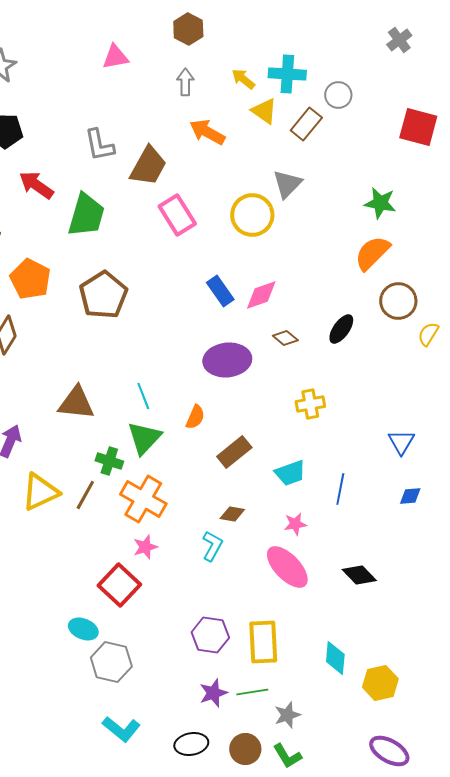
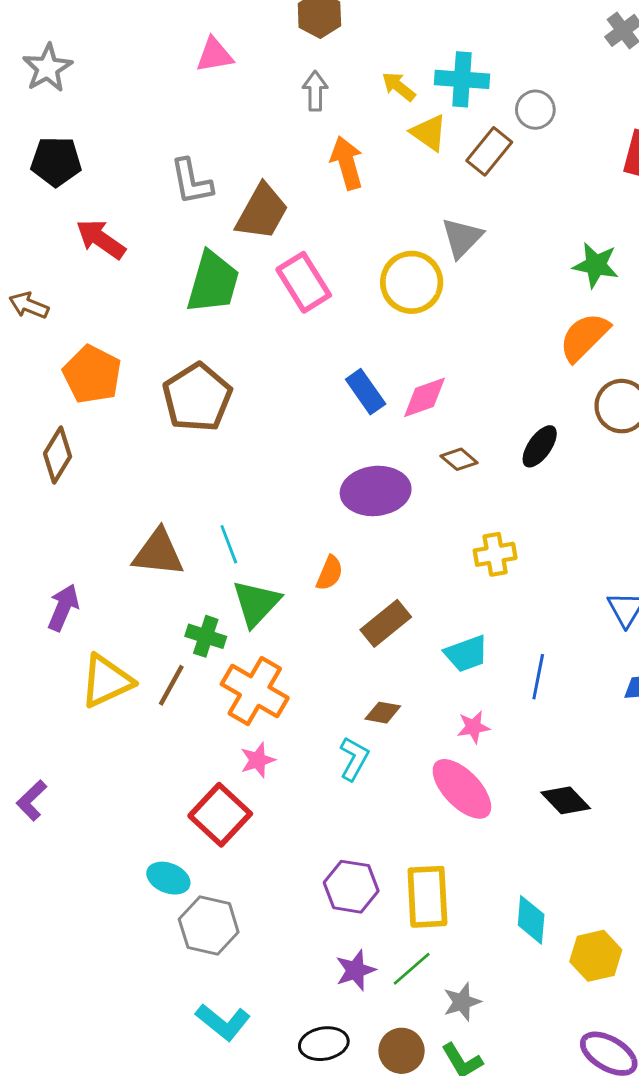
orange arrow: (207, 132) -> (347, 163), turned 45
green trapezoid: (86, 215) -> (213, 282), moved
cyan line: (143, 396) -> (229, 544), moved
green line: (252, 692) -> (412, 969), turned -32

